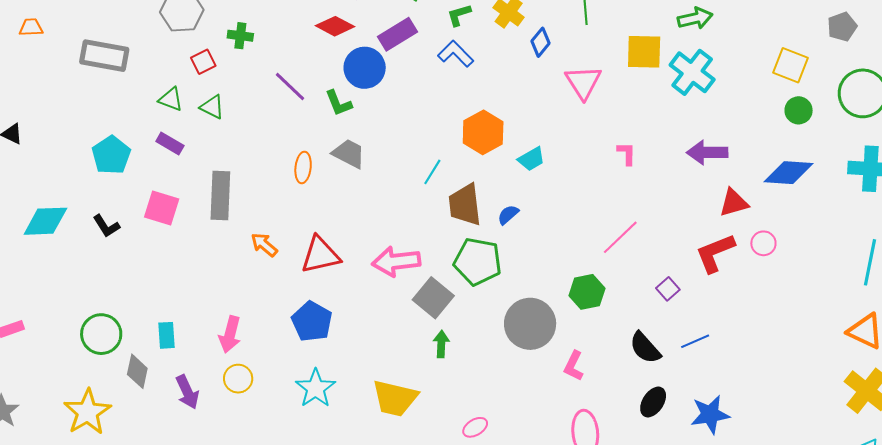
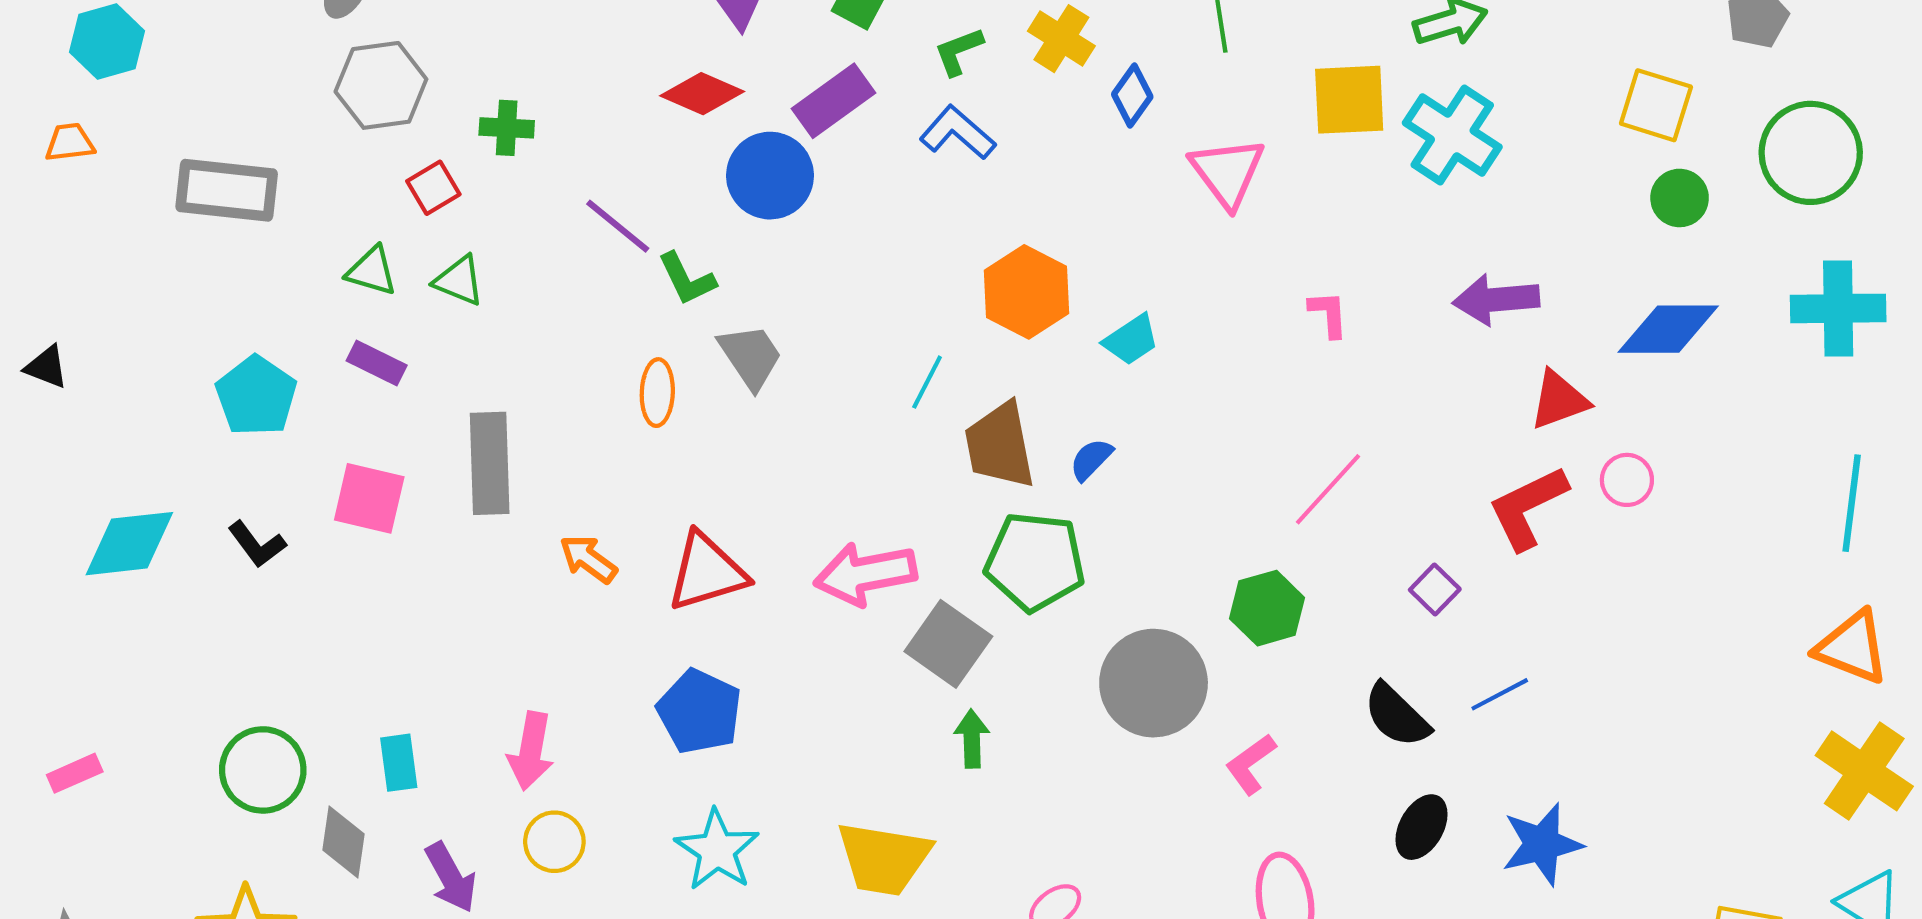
green L-shape: (338, 103) -> (687, 279), moved
gray trapezoid: (349, 154) -> (751, 356), turned 33
pink L-shape: (574, 366) -> (1251, 764), turned 32

